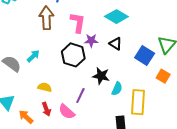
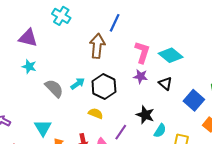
pink L-shape: (78, 23) -> (142, 52), moved
black hexagon: (73, 55) -> (104, 87), moved
yellow semicircle: (45, 87) -> (96, 113), moved

